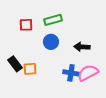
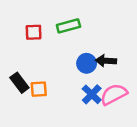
blue circle: (51, 42) -> (87, 63), moved
blue cross: (71, 73) -> (92, 94), turned 35

